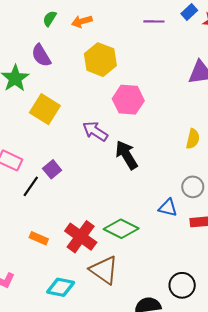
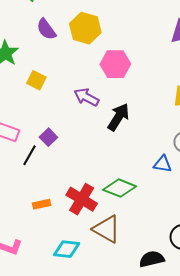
purple semicircle: (41, 55) -> (46, 29), moved
yellow square: (45, 109) -> (36, 80), size x0.7
black arrow: (127, 155) -> (118, 117), turned 68
orange rectangle: (39, 238) -> (42, 204), turned -30

